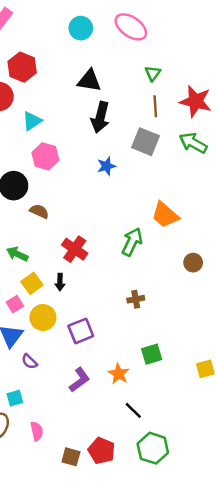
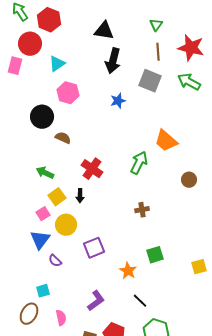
purple square: (81, 331) -> (94, 248), moved
purple L-shape: (80, 380) -> (96, 301), moved

